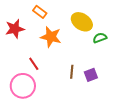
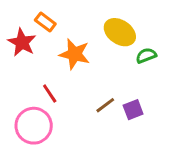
orange rectangle: (40, 12) -> (45, 22), moved
red star: (15, 29) -> (22, 42), turned -30
brown line: (72, 72) -> (105, 105), turned 48

